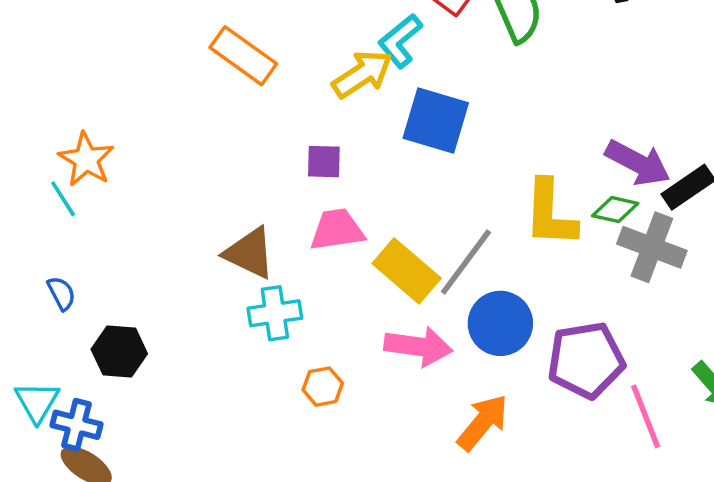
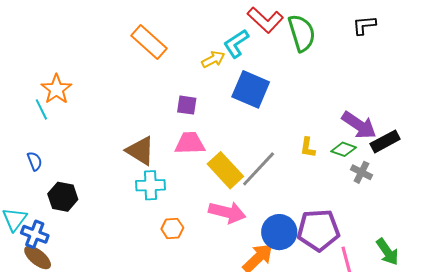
yellow arrow: (362, 74) -> (213, 59), size x0.7
yellow L-shape: (550, 213) -> (308, 147), size x0.5
gray cross: (652, 247) -> (361, 172), size x0.6
blue circle: (500, 323) -> (279, 232), moved

